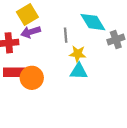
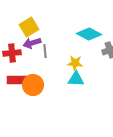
cyan diamond: (93, 22) -> (89, 34), turned -30
gray line: (66, 35) -> (45, 51), moved

